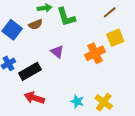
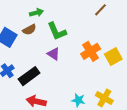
green L-shape: (66, 17) -> (57, 31), moved
yellow square: (115, 38) -> (113, 57), moved

